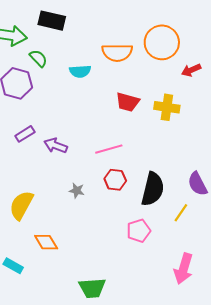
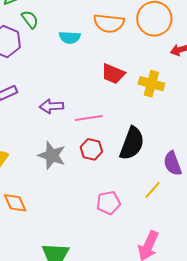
purple arrow: (56, 146) -> (51, 106), moved, turned -30
black semicircle: (153, 189) -> (132, 143), moved
gray star: (77, 191) -> (52, 155), size x1.8

